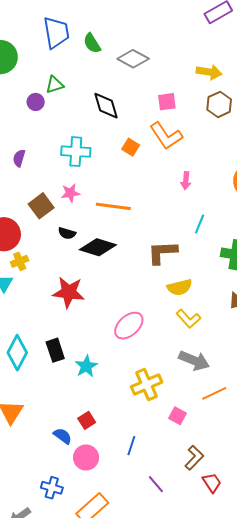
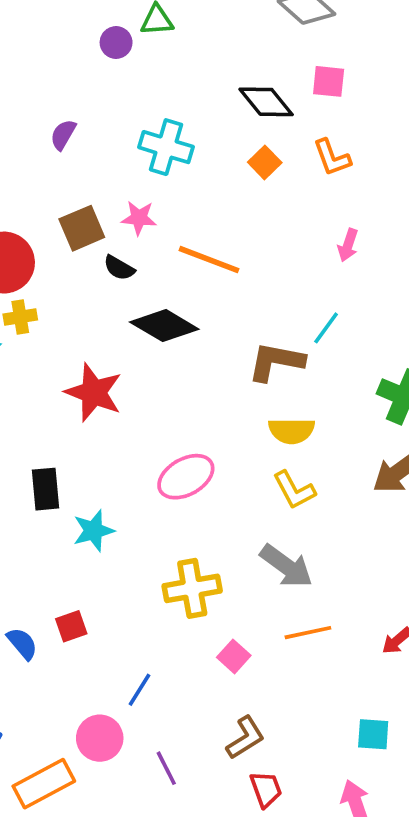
pink square: (167, 102) -> (329, 81), moved
black diamond: (106, 106) -> (266, 102), moved, turned -36
orange L-shape: (166, 136) -> (332, 158), size x0.7
cyan line: (200, 224) -> (326, 328), moved
black semicircle: (67, 233) -> (119, 268), moved
pink circle: (86, 458) -> (100, 738), moved

